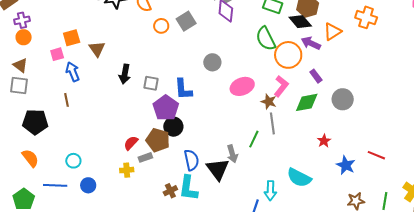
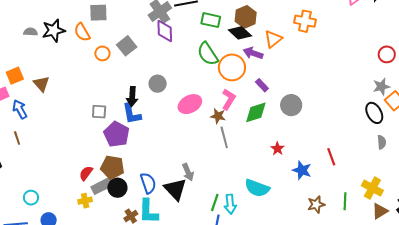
black arrow: (125, 74) -> (132, 97), moved
black circle: (173, 127) -> (117, 188), moved
green line: (254, 139) -> (215, 202), moved
red line: (376, 155) -> (331, 157), turned 54
gray rectangle: (145, 157) -> (102, 186), size x1.5

